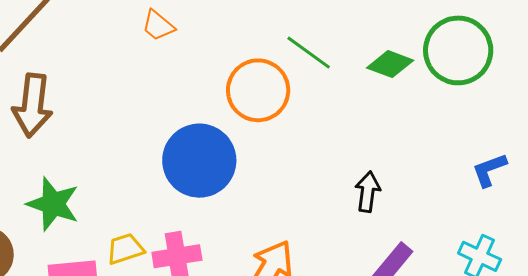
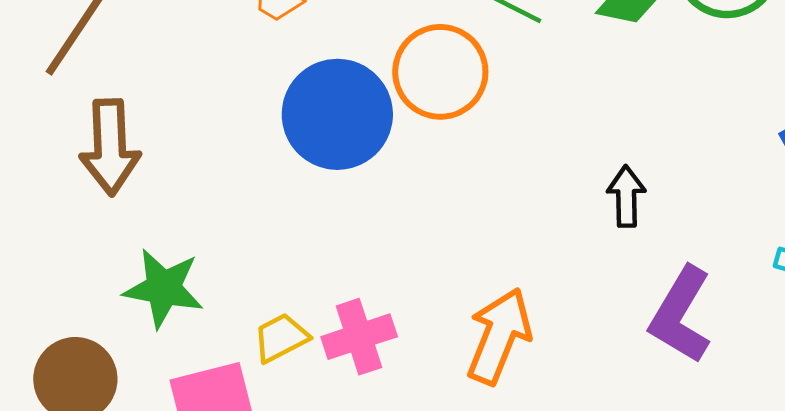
blue circle: (199, 161) -> (337, 114), moved

